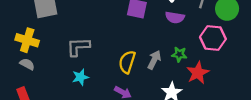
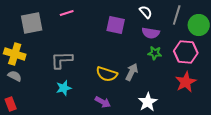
green star: (179, 54) -> (155, 53), moved
yellow semicircle: (127, 62) -> (107, 74), turned -90
red star: (198, 73) -> (186, 82), moved

